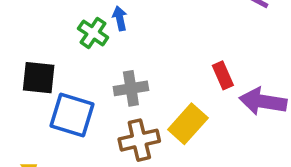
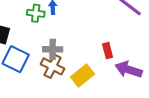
green cross: (93, 33) -> (36, 13), turned -36
brown cross: (139, 140) -> (53, 66), moved, turned 30

